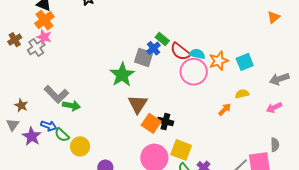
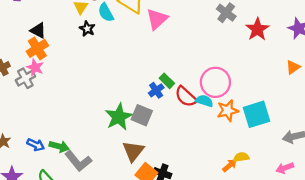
gray square: (144, 57) -> (142, 115), moved
cyan square: (245, 62) -> (257, 114), size x1.4
pink circle: (194, 72) -> (215, 82), moved
gray L-shape: (56, 94) -> (78, 161), moved
yellow semicircle: (242, 94) -> (241, 157), moved
blue arrow: (49, 126) -> (36, 145), moved

